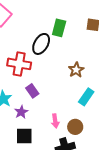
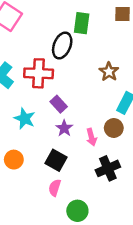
purple star: (21, 112) -> (64, 128), moved
brown circle: (75, 127) -> (114, 128), moved
black square: (24, 136) -> (56, 160), turned 36

